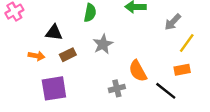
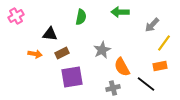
gray star: (103, 44) -> (102, 50), moved
purple square: (54, 88) -> (72, 77), moved
gray cross: (117, 88) -> (113, 88), moved

